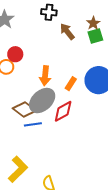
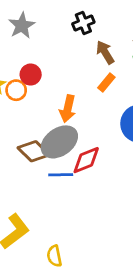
black cross: (49, 12) -> (83, 23), turned -35
orange rectangle: (71, 84) -> (106, 82), moved
blue line: (33, 124) -> (61, 175), moved

